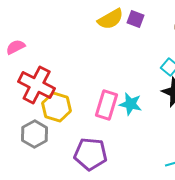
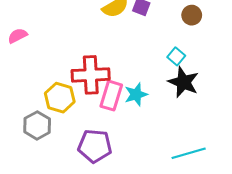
red cross: (37, 85) -> (91, 75), moved, turned -30
cyan star: (131, 104) -> (136, 94), turned -30

